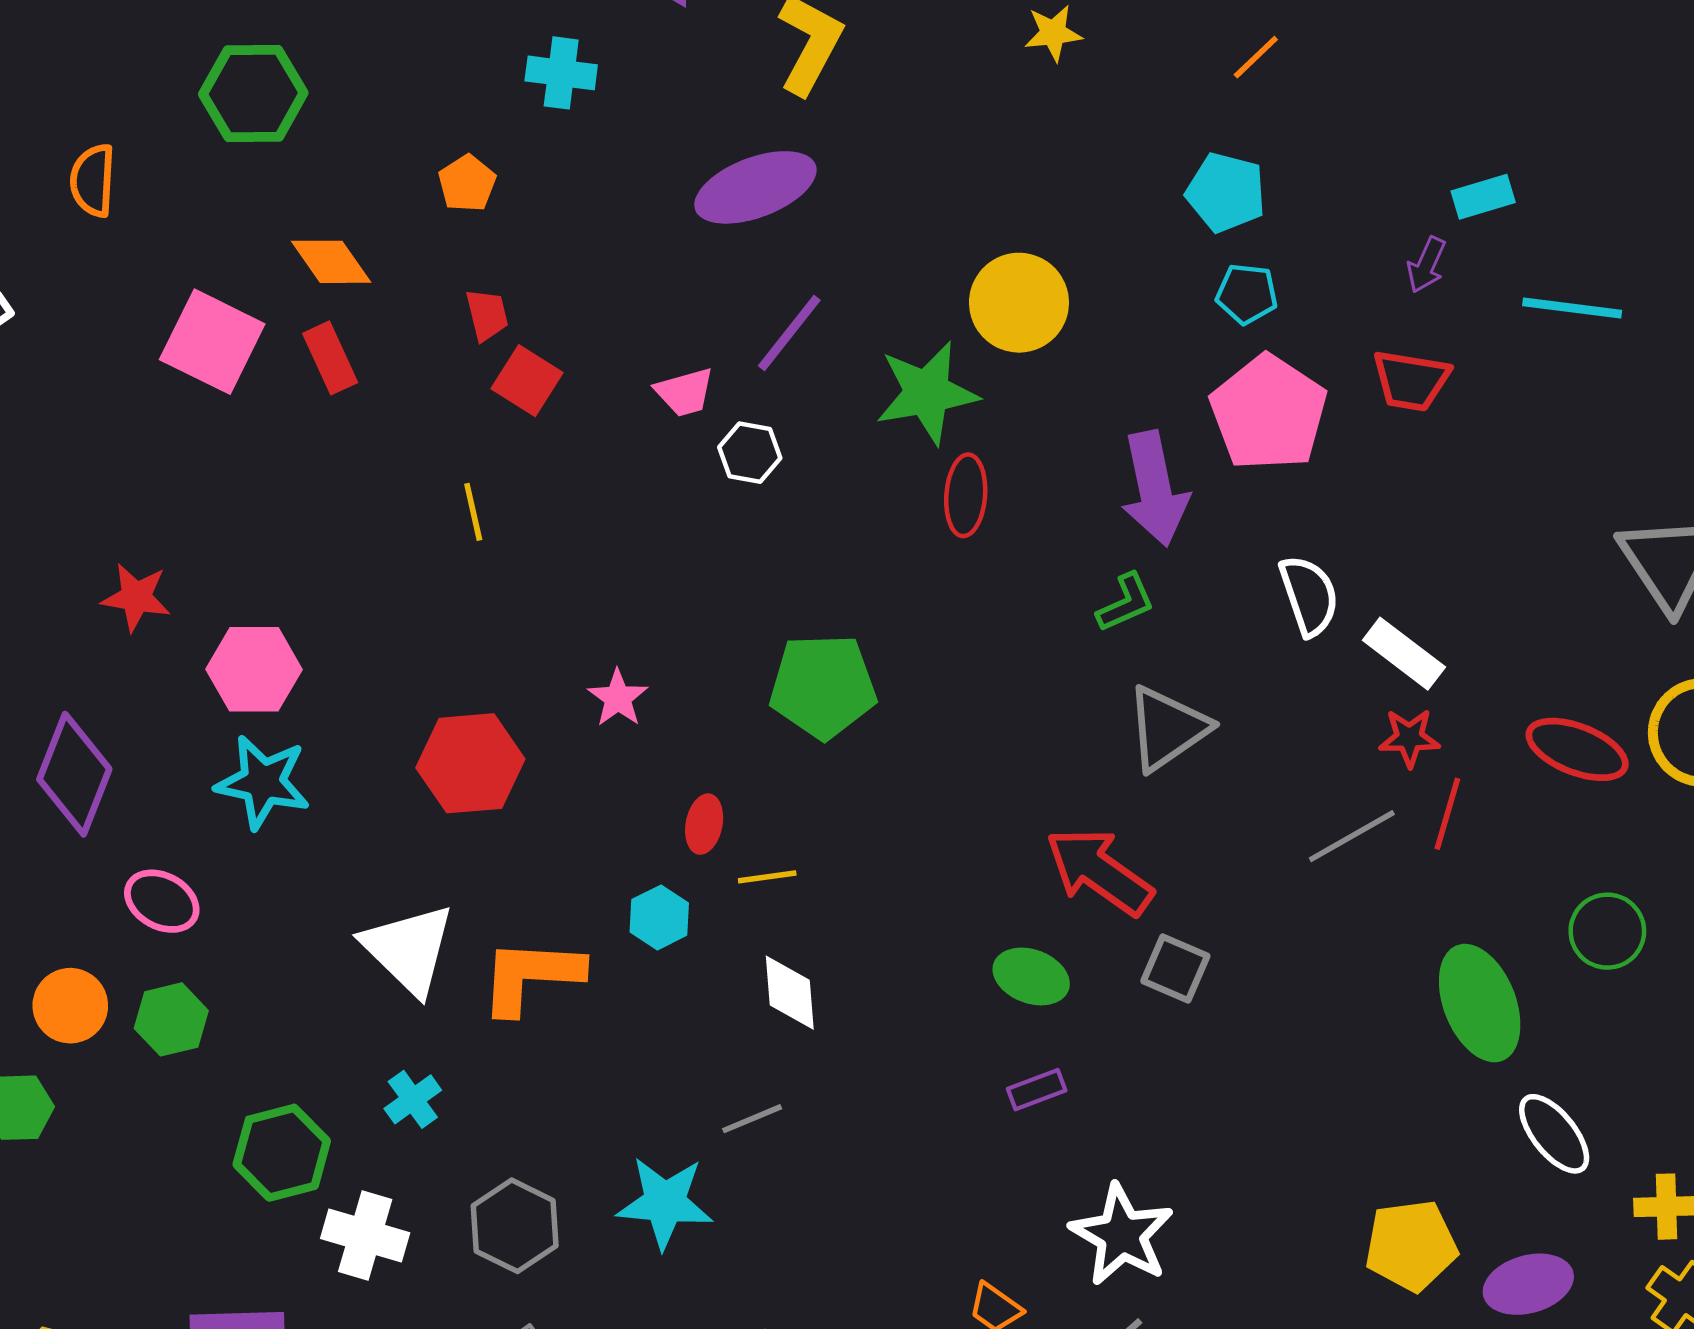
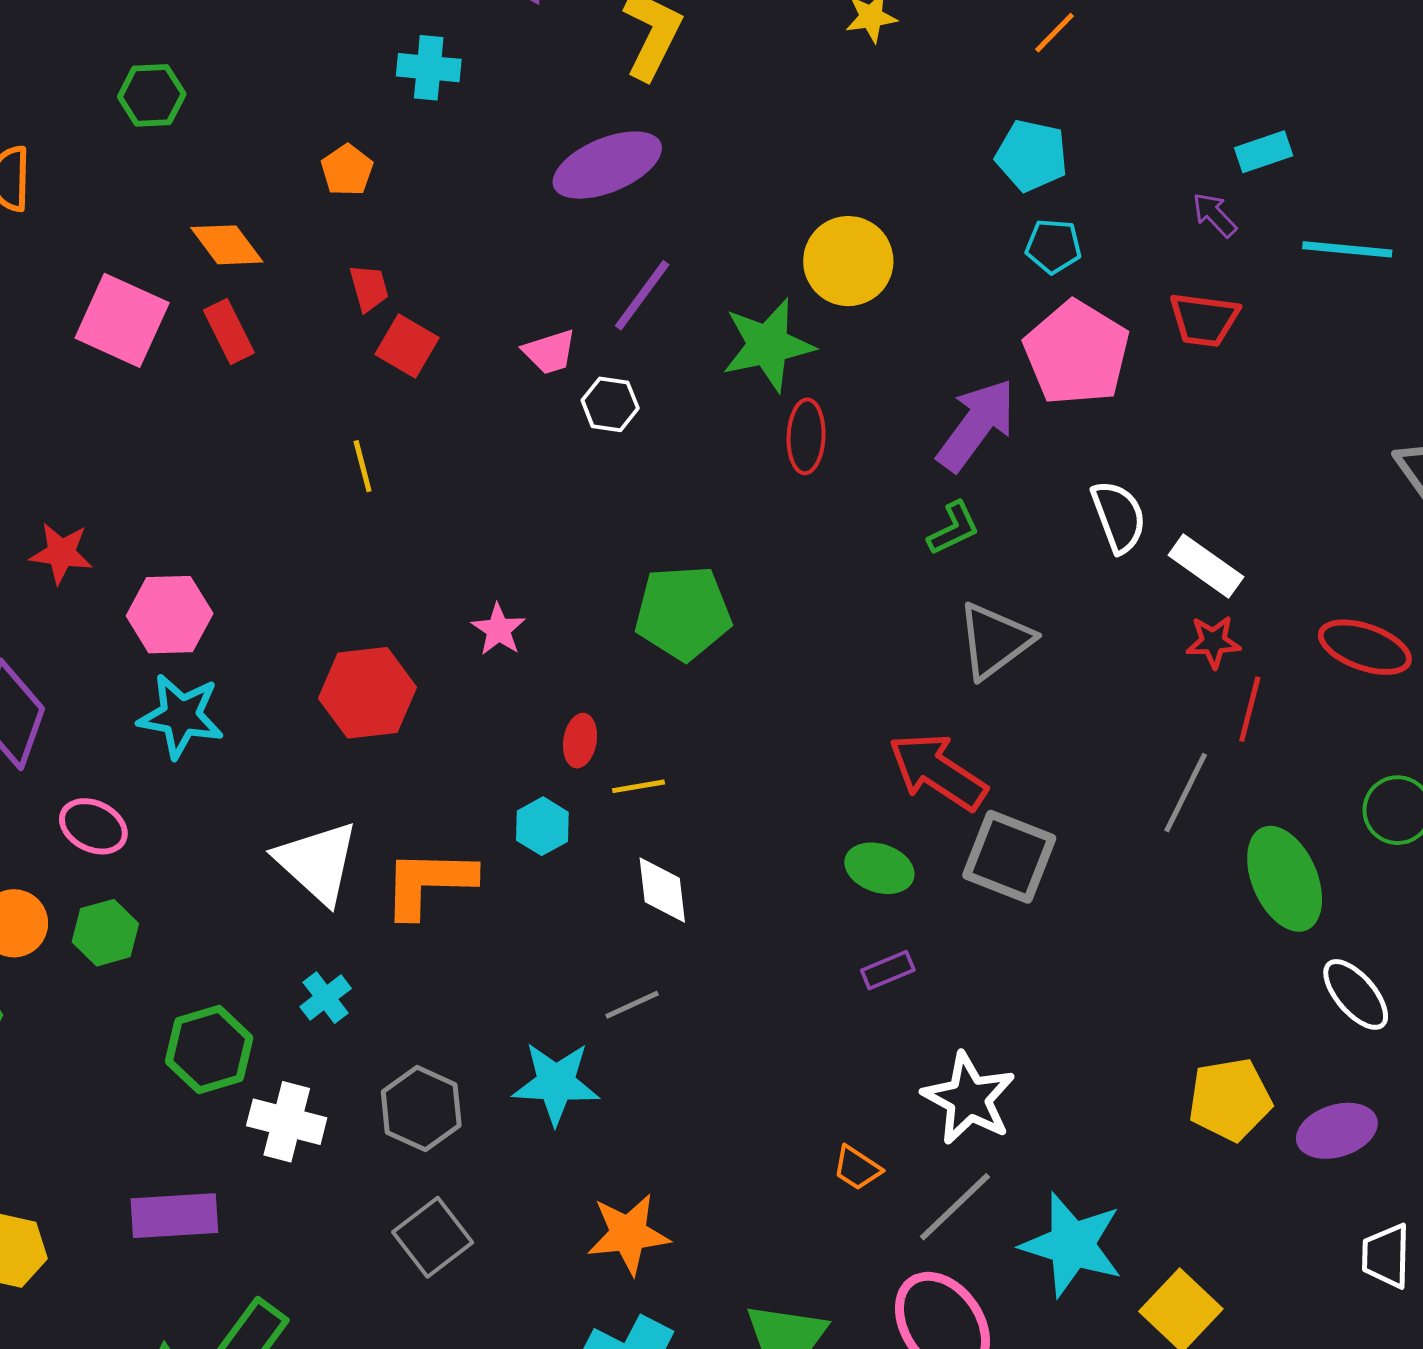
green hexagon: (253, 93) -> (152, 95), size x0.7
purple arrow: (1426, 265) -> (1215, 215), turned 114
purple arrow: (1155, 489) -> (976, 425), turned -130
gray line: (1352, 836) -> (1186, 793), moved, turned -32
gray square: (1175, 968) -> (1009, 857), size x1.5

